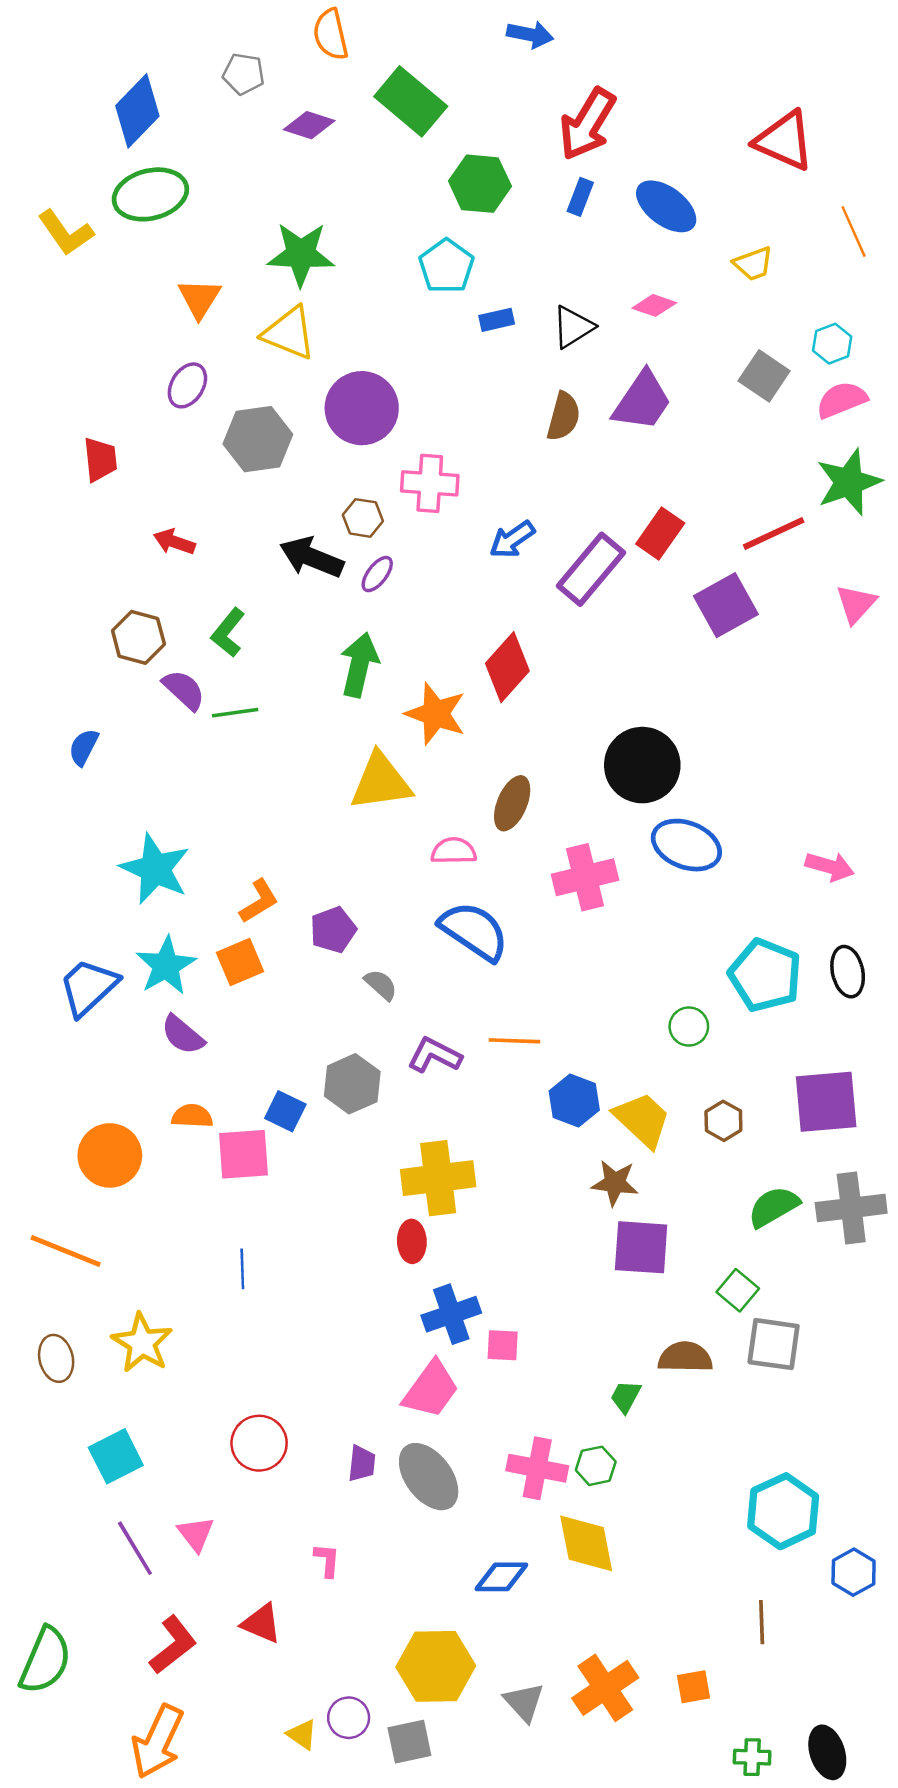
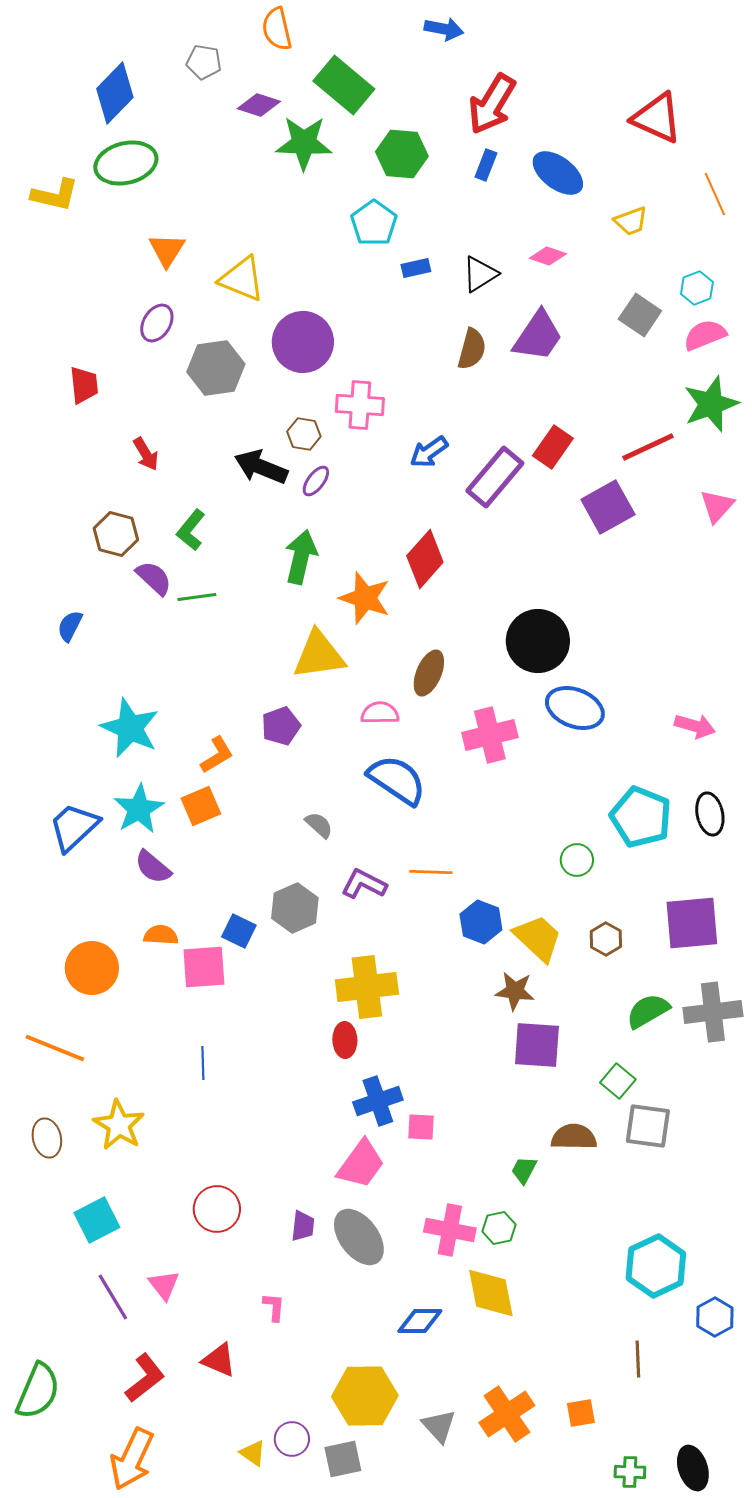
yellow L-shape: (66, 233) -> (55, 195), turned -42
green star: (301, 254) -> (304, 143), moved
red arrow: (174, 542) -> (146, 454), turned -140
purple pentagon: (333, 930) -> (281, 726), moved

